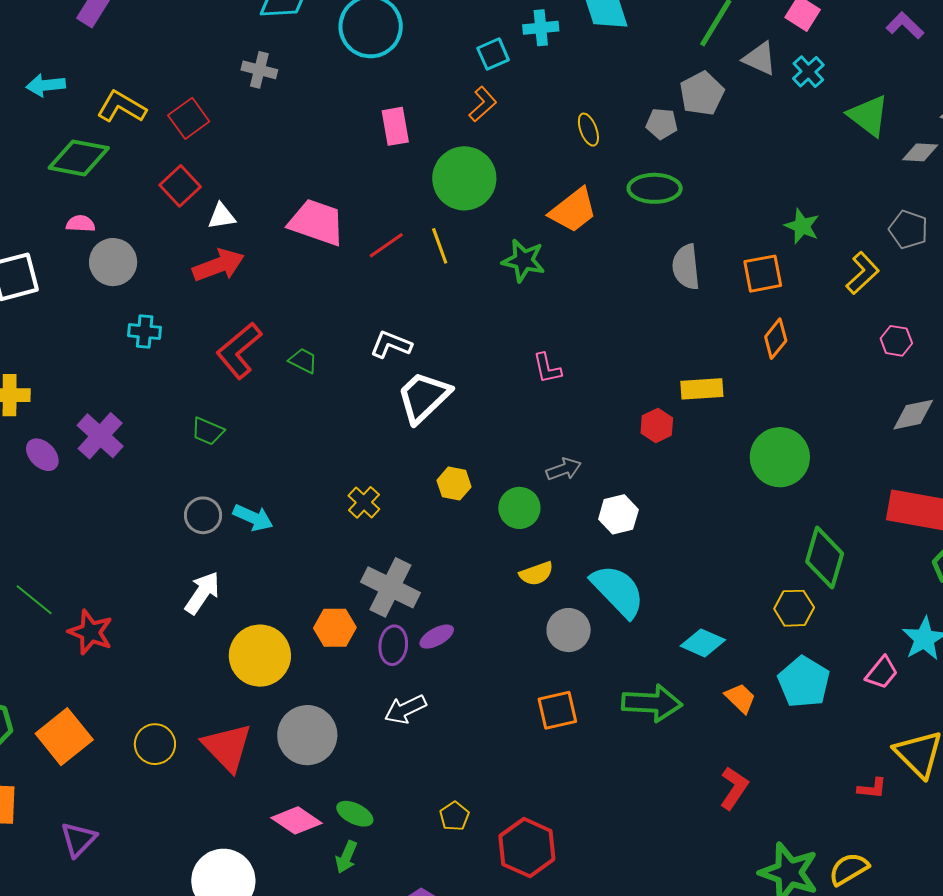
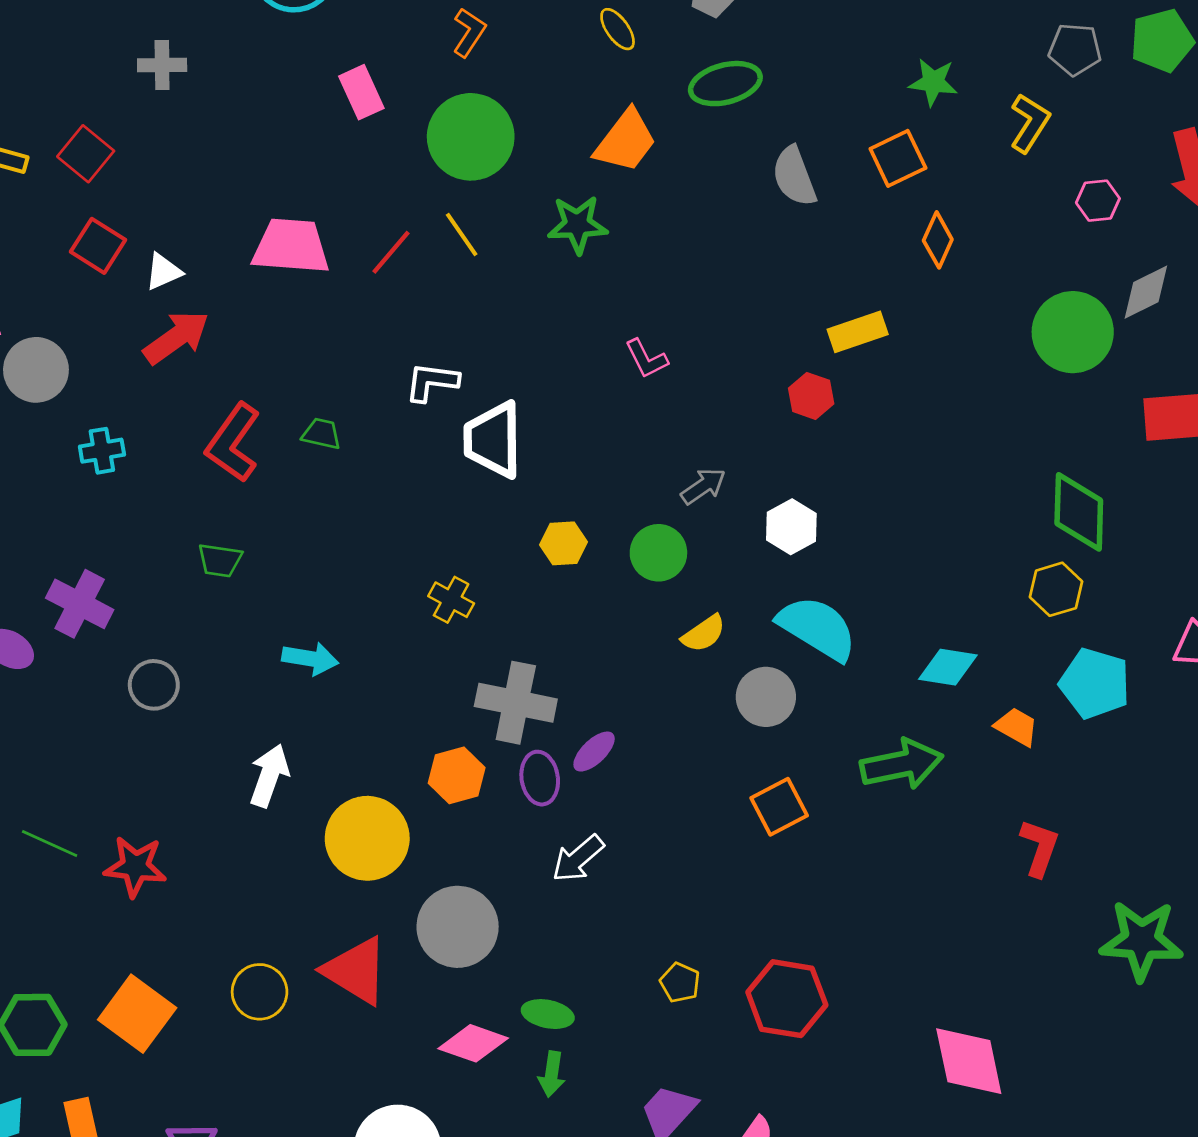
white trapezoid: (424, 397) -> (493, 440), turned -32
green circle: (780, 457) -> (1073, 332), moved
gray circle: (203, 515) -> (154, 685), moved

